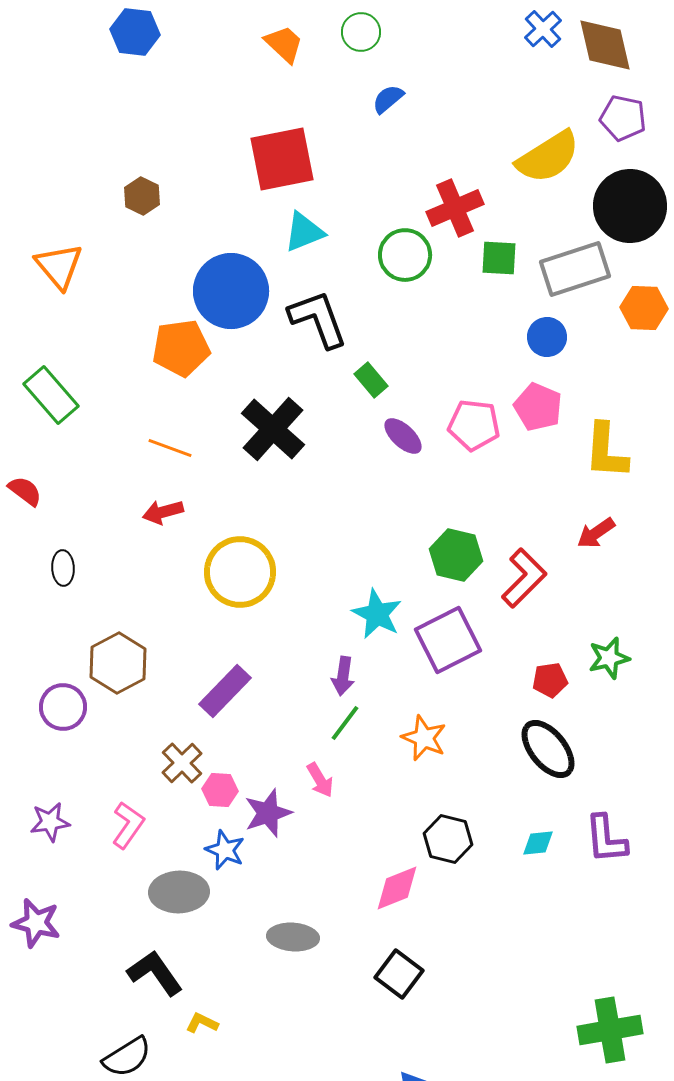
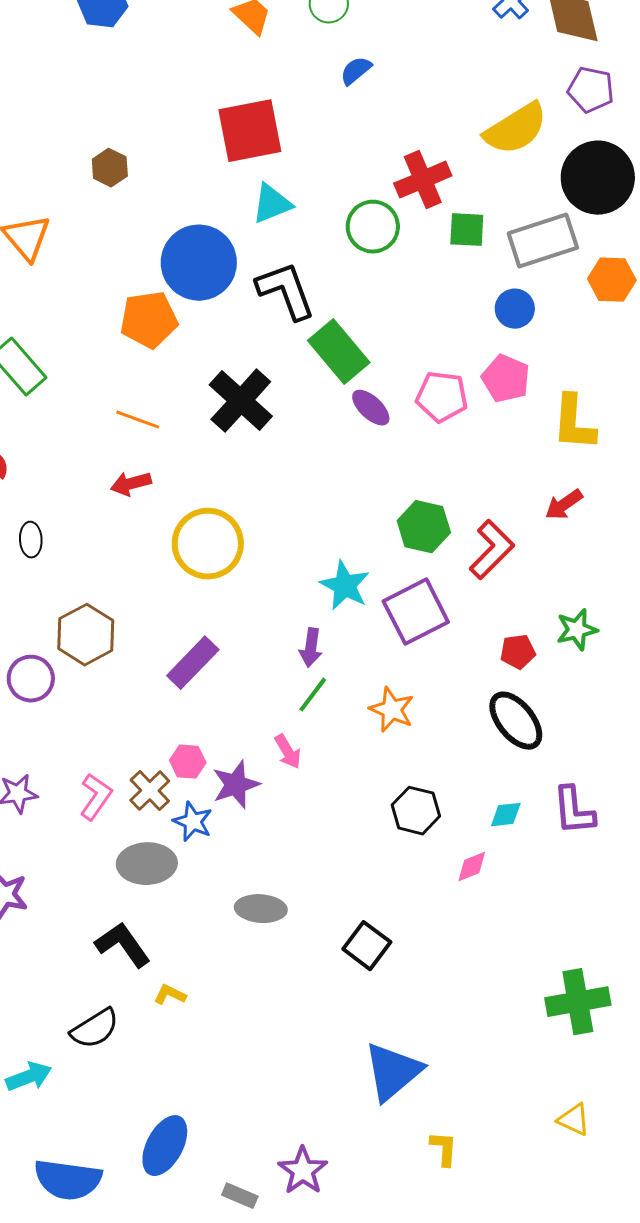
green rectangle: (371, 380) -> (339, 352), size x1.8
brown cross: (182, 763) -> (150, 791), moved
pink diamond: (397, 888) -> (472, 867), moved, size x0.7

